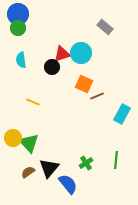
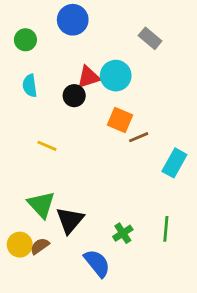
blue circle: (18, 14) -> (73, 20), moved
yellow circle: (13, 138) -> (20, 245), moved
black triangle: (49, 168) -> (70, 220), moved

